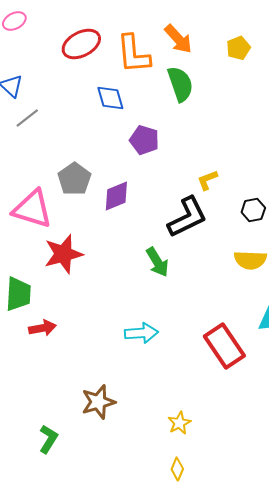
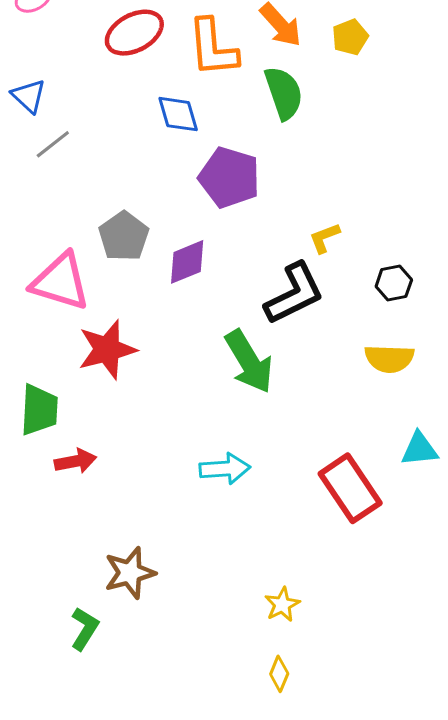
yellow pentagon: (238, 48) -> (350, 37), moved
purple pentagon: (144, 140) -> (229, 177), size x1.4
green arrow: (157, 262) -> (249, 362), size x1.4
brown star: (98, 402) -> (130, 573), moved

